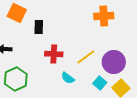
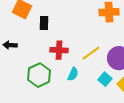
cyan semicircle: (68, 78) -> (73, 74), turned -104
green hexagon: (16, 79) -> (39, 75), moved

